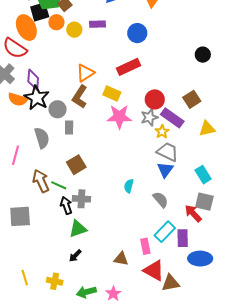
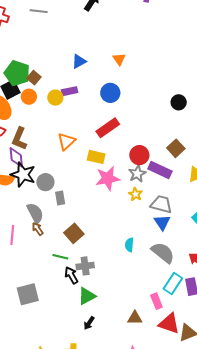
yellow circle: (74, 30) -> (55, 98), moved
brown L-shape: (80, 97) -> (19, 139), moved
yellow star: (162, 132) -> (135, 194), moved
brown arrow: (41, 181) -> (38, 229), moved, size x0.6
gray semicircle: (160, 200) -> (163, 253), size x1.4

